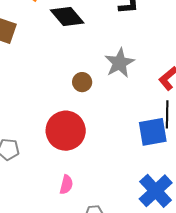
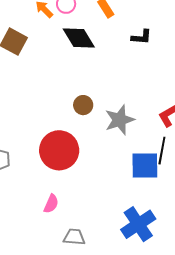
gray star: (120, 63) -> (120, 120), moved

